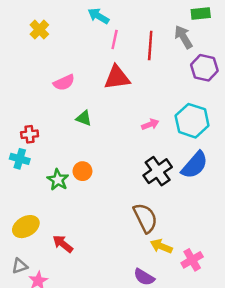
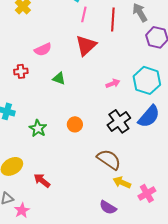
red triangle: (117, 78) -> (86, 45), turned -35
red cross: (30, 134) -> (21, 71), moved
orange circle: (82, 171) -> (75, 124), moved
brown semicircle: (145, 218) -> (109, 159), turned -30

